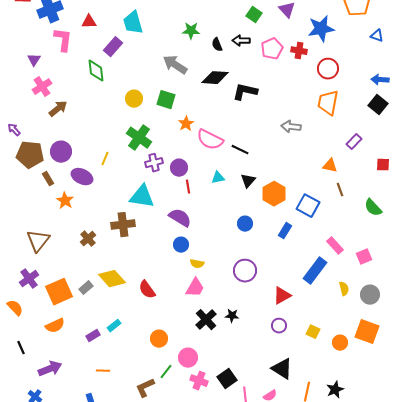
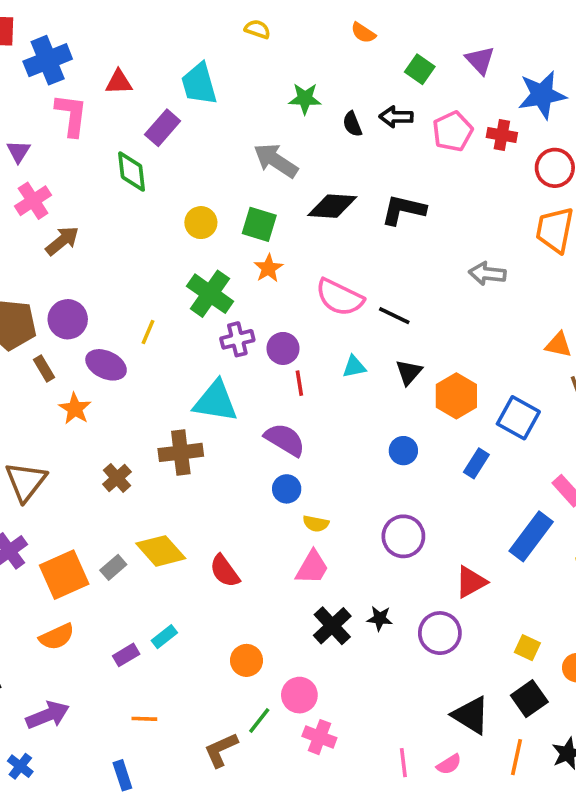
black diamond: (215, 78) -> (332, 206), moved
orange star: (186, 124) -> (268, 268), moved
purple circle: (279, 326) -> (440, 633), moved, size x1.5
black square: (227, 379) -> (529, 699), moved

